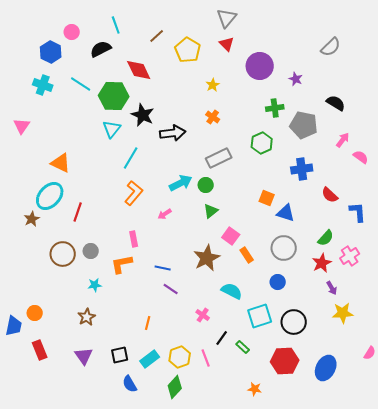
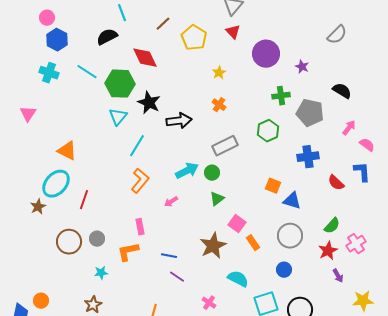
pink circle: (72, 32) -> (47, 18), moved
blue L-shape: (358, 212) -> (362, 172), moved
yellow star: (343, 313) -> (363, 301), moved

